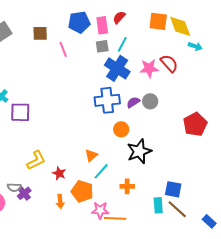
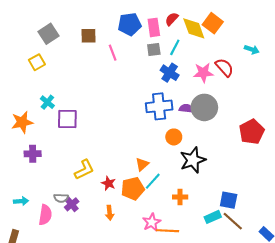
orange square: (158, 21) -> (213, 23), turned 30
yellow diamond: (180, 26) -> (194, 28), moved
blue cross: (117, 68) -> (170, 73), size x0.7
gray circle: (150, 101) -> (204, 107), size x1.6
purple semicircle: (133, 102) -> (186, 108), turned 40
orange pentagon: (82, 191) -> (133, 189), moved, turned -30
cyan rectangle: (158, 205) -> (213, 217), turned 70
pink star: (100, 210) -> (152, 222), turned -30

